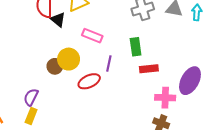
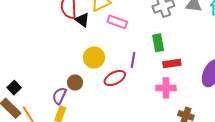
pink rectangle: (92, 36) -> (117, 22), moved
brown circle: (55, 66) -> (75, 82), moved
pink cross: (165, 98) -> (166, 88), moved

